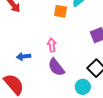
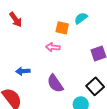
pink arrow: (52, 45) -> (53, 47), moved, turned -80

